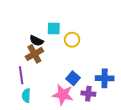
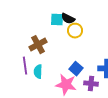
black semicircle: (36, 41) -> (68, 19), moved
cyan semicircle: (26, 96) -> (38, 72), moved

